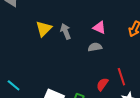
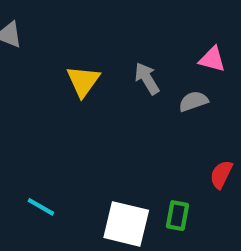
pink triangle: (99, 28) -> (212, 59), moved
gray arrow: (66, 31) -> (147, 78), moved

